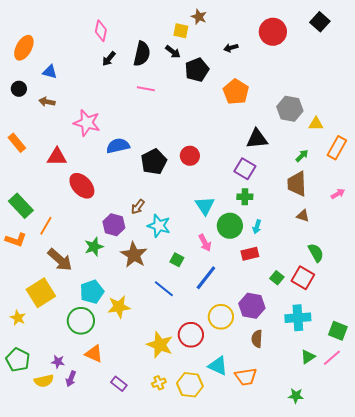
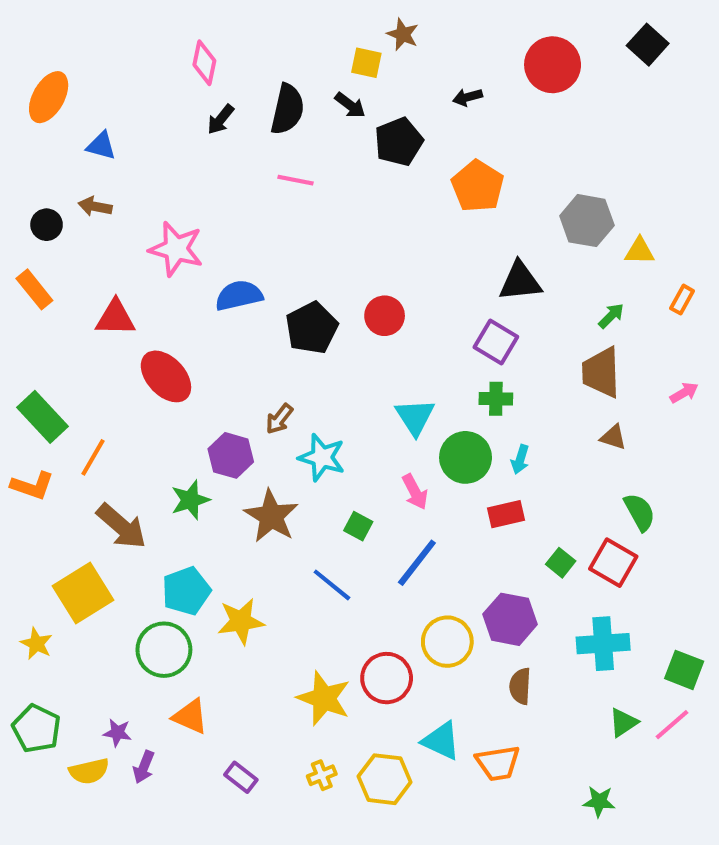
black circle: (19, 89) -> (47, 225), moved
orange rectangle: (337, 148) -> (682, 300), size x0.6

